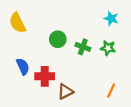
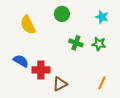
yellow semicircle: (17, 23) -> (28, 25), moved
green circle: (58, 39) -> (62, 14), moved
blue semicircle: (23, 66) -> (21, 61), turned -35

